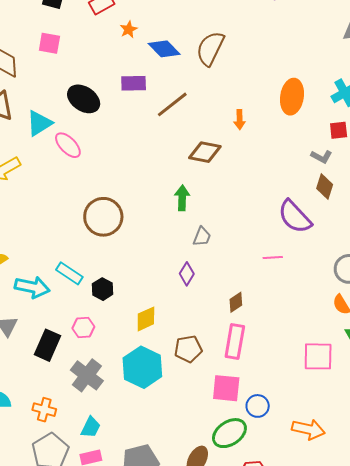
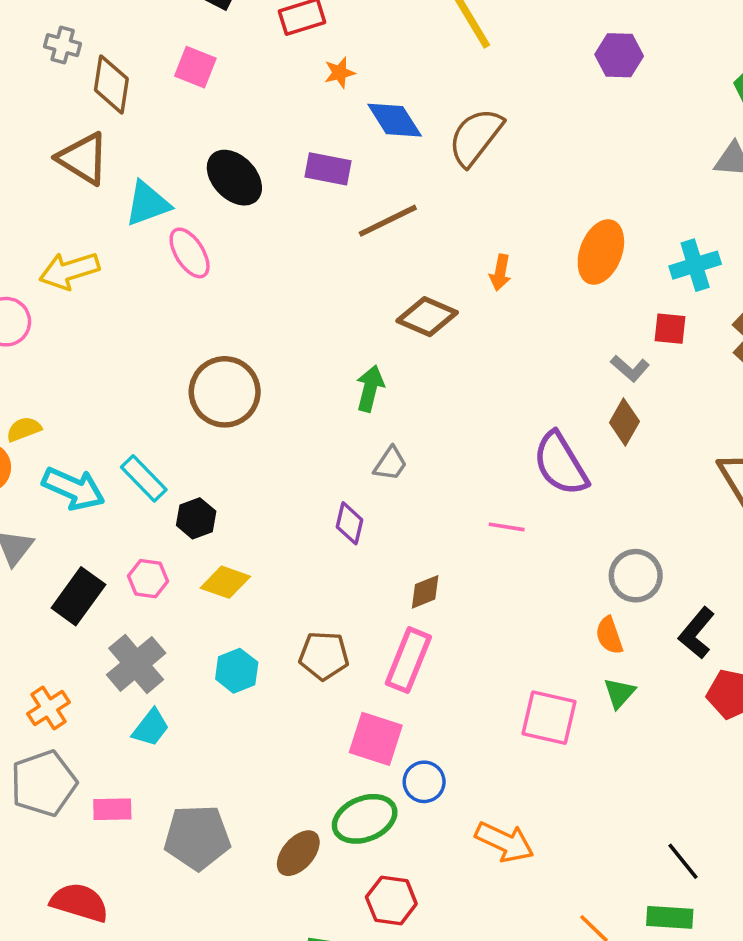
purple diamond: (187, 274) -> (349, 523), turned -30
yellow diamond: (146, 319) -> (225, 582), moved, turned 32
cyan hexagon: (142, 367) -> (237, 671), size x0.6
orange cross: (44, 410) -> (48, 708), turned 30
cyan trapezoid: (91, 427) -> (151, 728), moved

